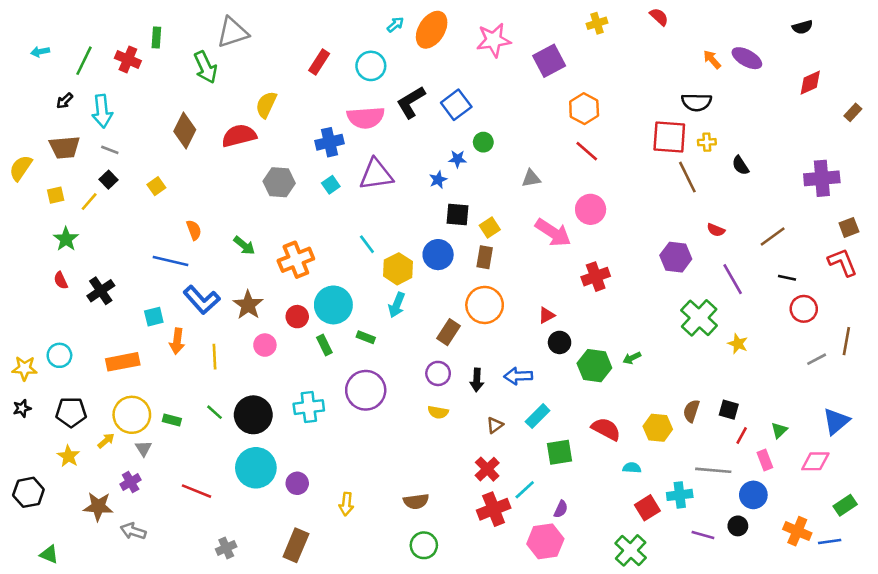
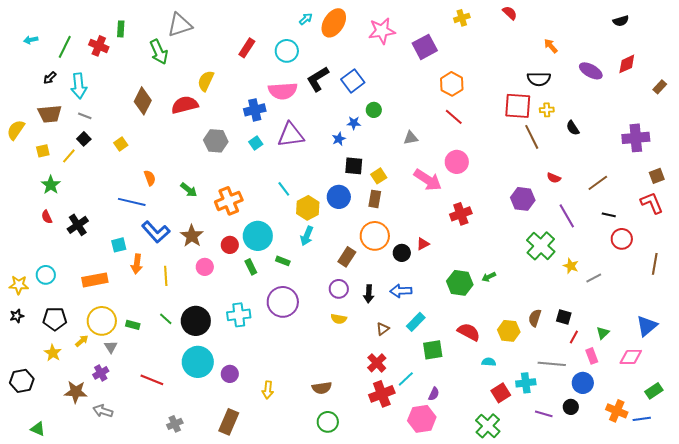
purple ellipse: (747, 58) -> (591, 71), moved
black circle: (560, 342) -> (402, 253), moved
gray line: (817, 359) -> (594, 278), moved

